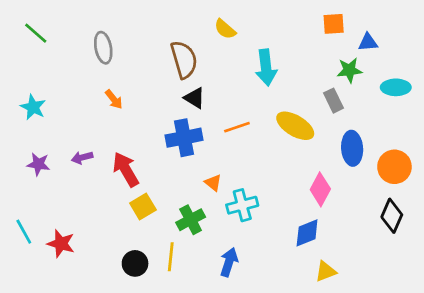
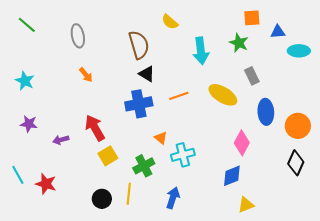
green star: (349, 70) -> (239, 43), moved, turned 30
cyan ellipse: (396, 87) -> (299, 51), moved
purple arrow: (82, 158) -> (61, 140), moved

